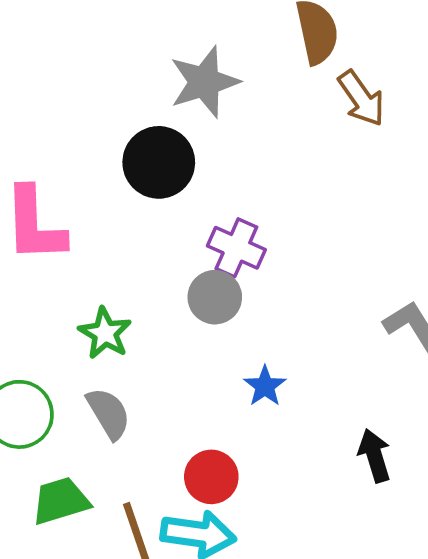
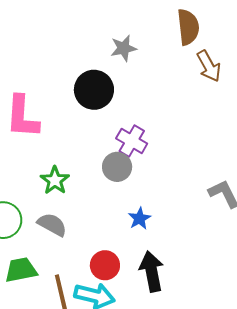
gray star: (204, 82) -> (124, 48), size x0.7
gray semicircle: (108, 413) -> (52, 225), turned -36
black arrow: (375, 456) -> (152, 271), moved, size x1.4

